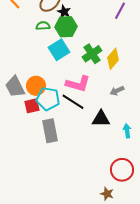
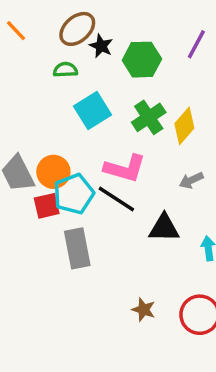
green hexagon: (66, 27) -> (142, 60), moved
cyan pentagon: (48, 99) -> (74, 194), turned -30
brown star: (107, 194) -> (144, 310), moved

